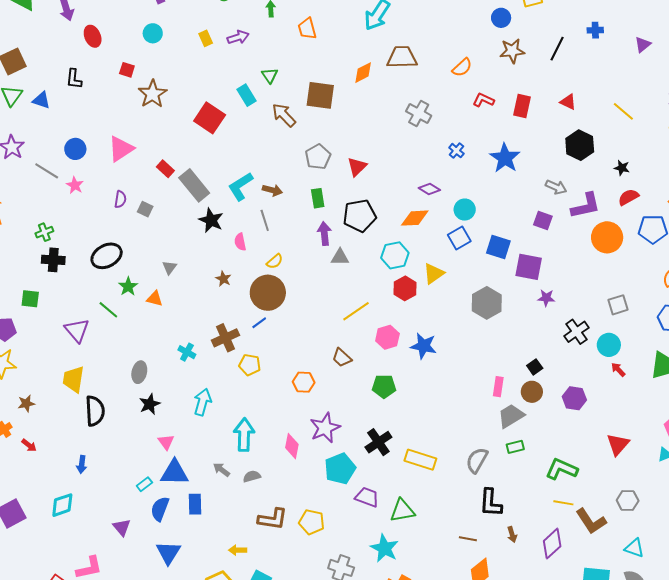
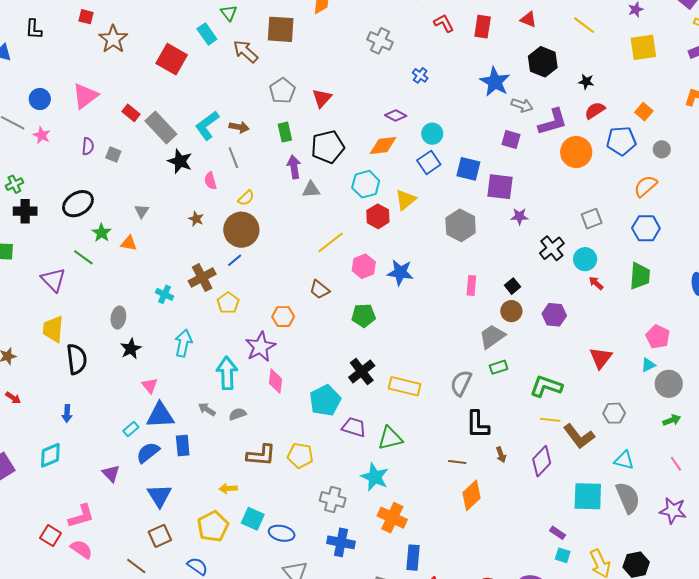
red L-shape: (483, 100) -> (444, 23), turned 40
blue star: (505, 158) -> (495, 82), moved
yellow pentagon: (250, 365) -> (228, 303), turned 30
pink rectangle: (498, 387) -> (471, 286), moved
purple star: (325, 428) -> (260, 347), moved
blue semicircle: (160, 509) -> (148, 453), turned 35

